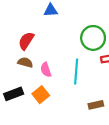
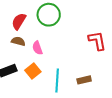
green circle: (93, 38) -> (49, 15), moved
cyan line: (76, 72) -> (57, 81), moved

